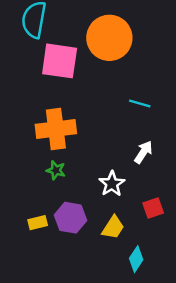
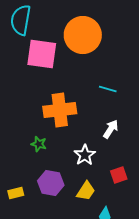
orange cross: (56, 129) -> (60, 110), moved
yellow rectangle: (38, 223) -> (16, 193), moved

